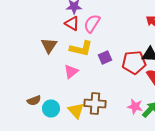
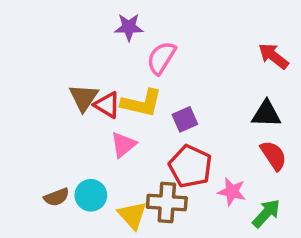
red triangle: (72, 24) -> (107, 105), moved
red pentagon: (134, 62) -> (190, 166), moved, turned 30
pink star: (135, 106) -> (232, 192), moved
cyan circle: (51, 108) -> (91, 195), moved

